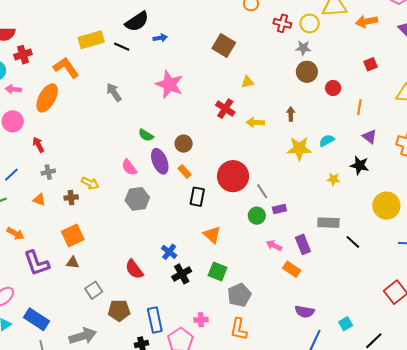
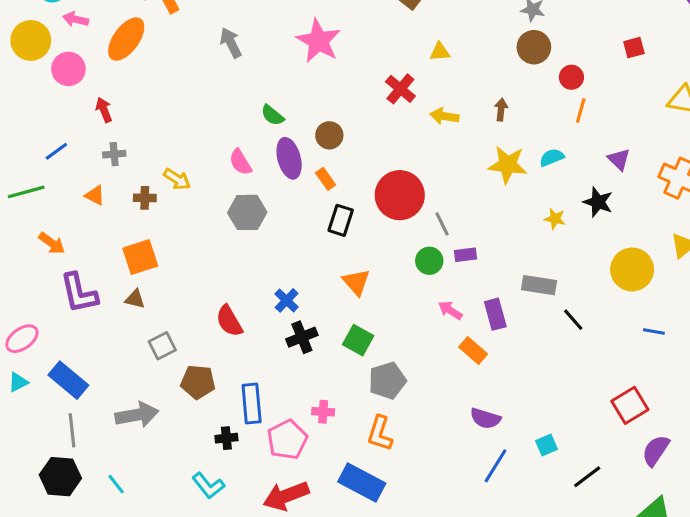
orange line: (359, 107) -> (581, 111), moved

